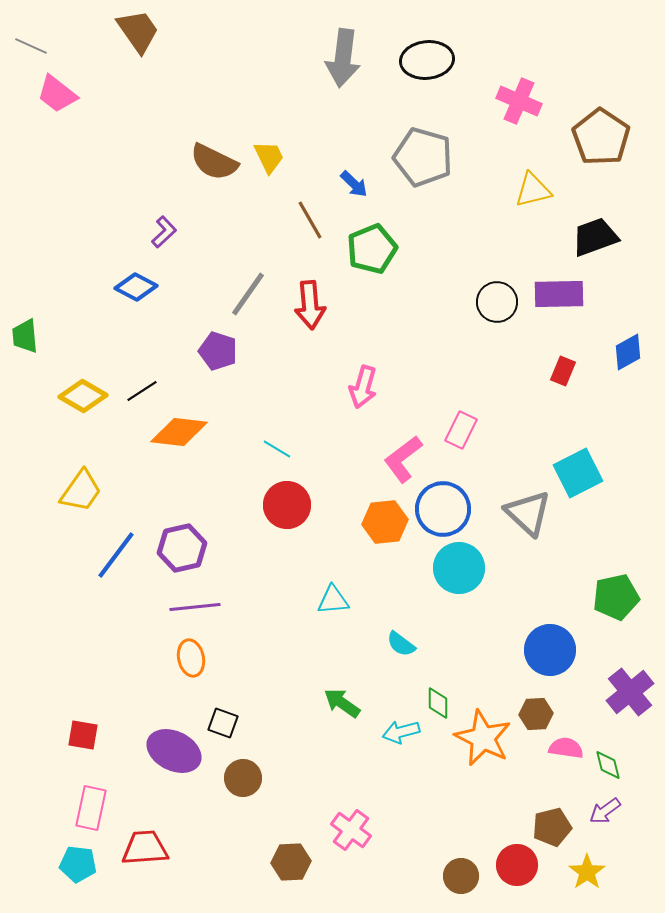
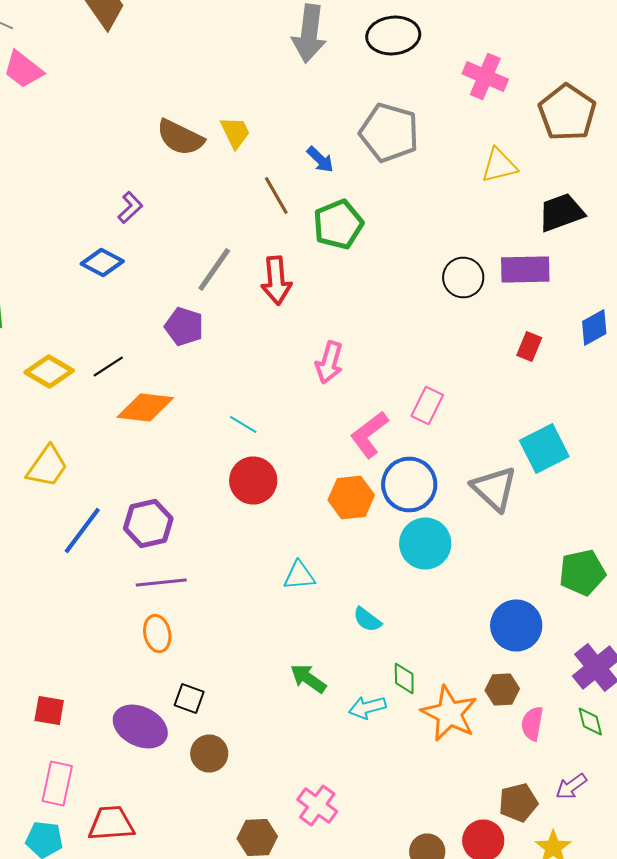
pink semicircle: (566, 748) -> (532, 724), turned -88
green diamond: (608, 765) -> (590, 722), moved

